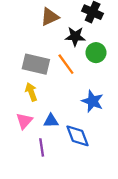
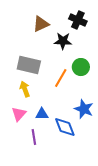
green circle: (96, 53) -> (81, 67), moved
orange line: (66, 64) -> (61, 78), moved, turned 66
blue star: (93, 101) -> (84, 109), moved

